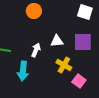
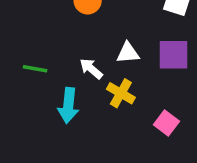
white arrow: (36, 50) -> (91, 69), turned -72
yellow cross: (64, 65) -> (121, 93), moved

